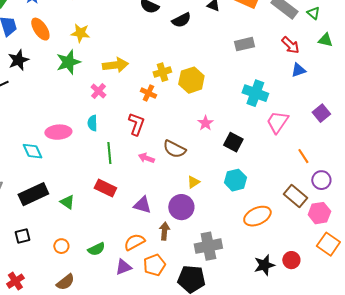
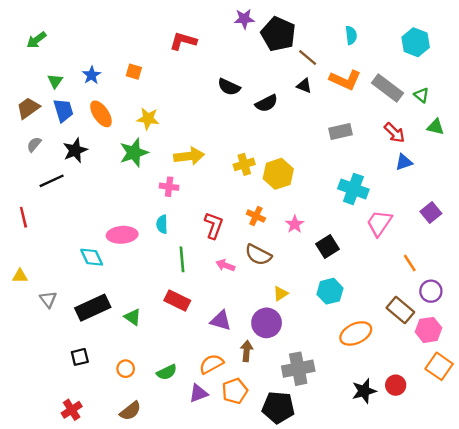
pink cross: (98, 91) -> (169, 187), turned -35
orange cross: (148, 93) -> (256, 216), moved
black square: (233, 142) -> (328, 247), turned 30

